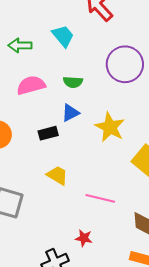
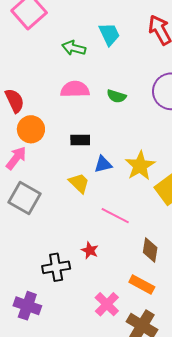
cyan trapezoid: (63, 36) -> (109, 34), moved
blue triangle: (70, 113) -> (103, 164), moved
yellow star: (110, 127) -> (140, 166), moved

